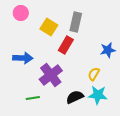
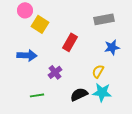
gray rectangle: (76, 22) -> (104, 19), moved, turned 66
yellow square: (49, 27) -> (40, 24), moved
purple cross: (51, 75) -> (55, 72), size x0.6

